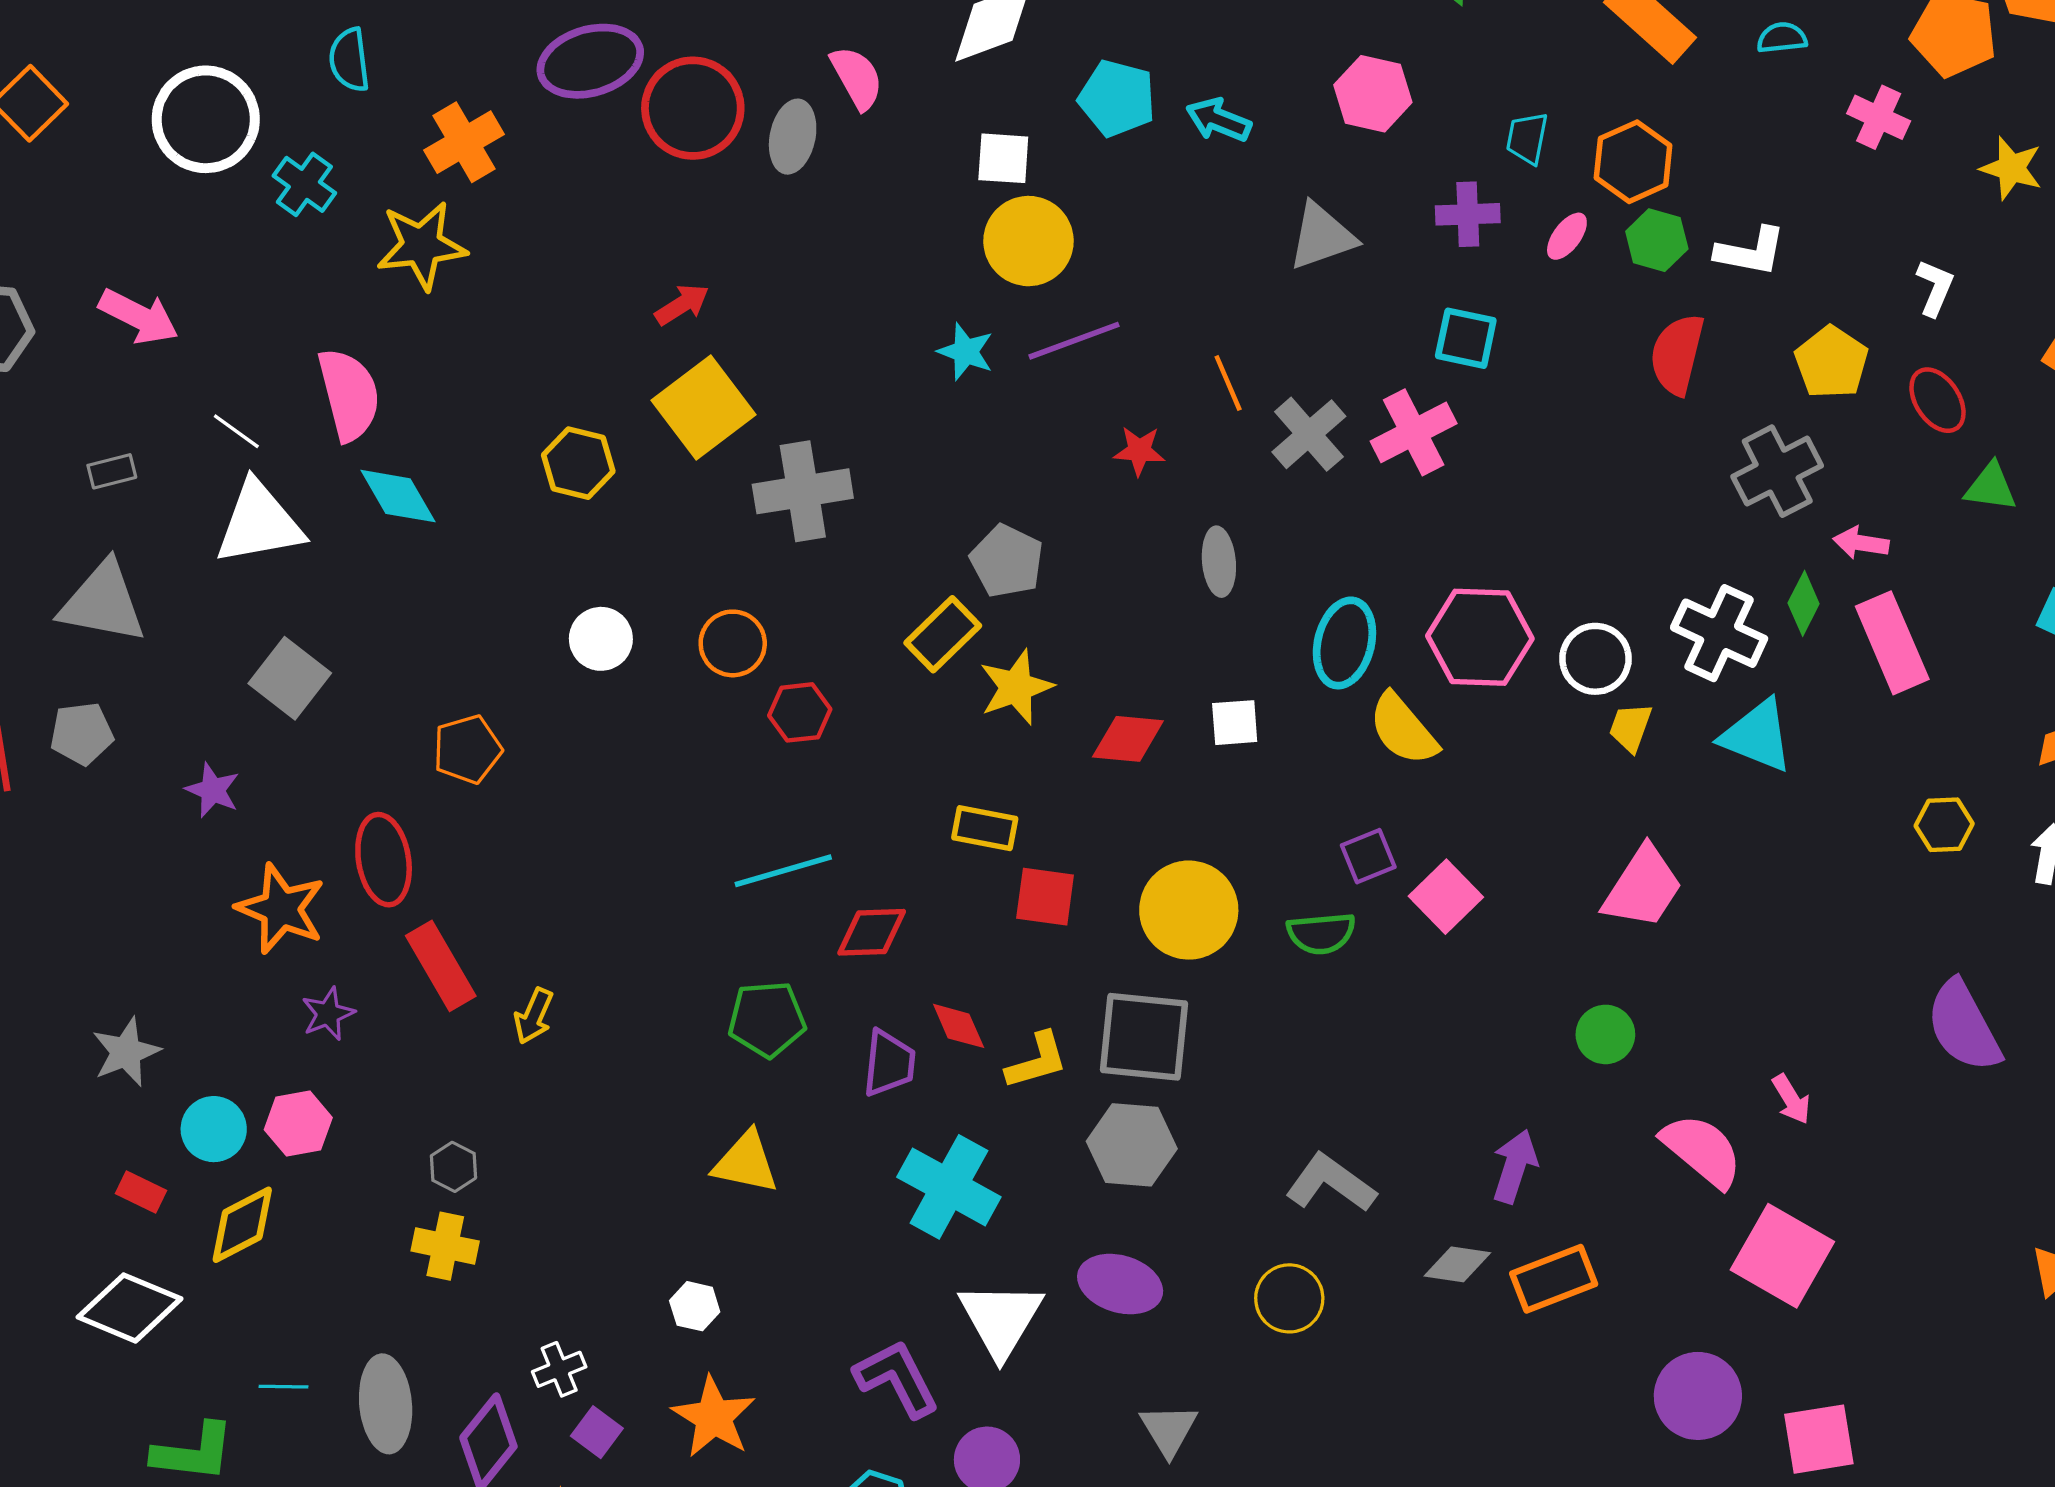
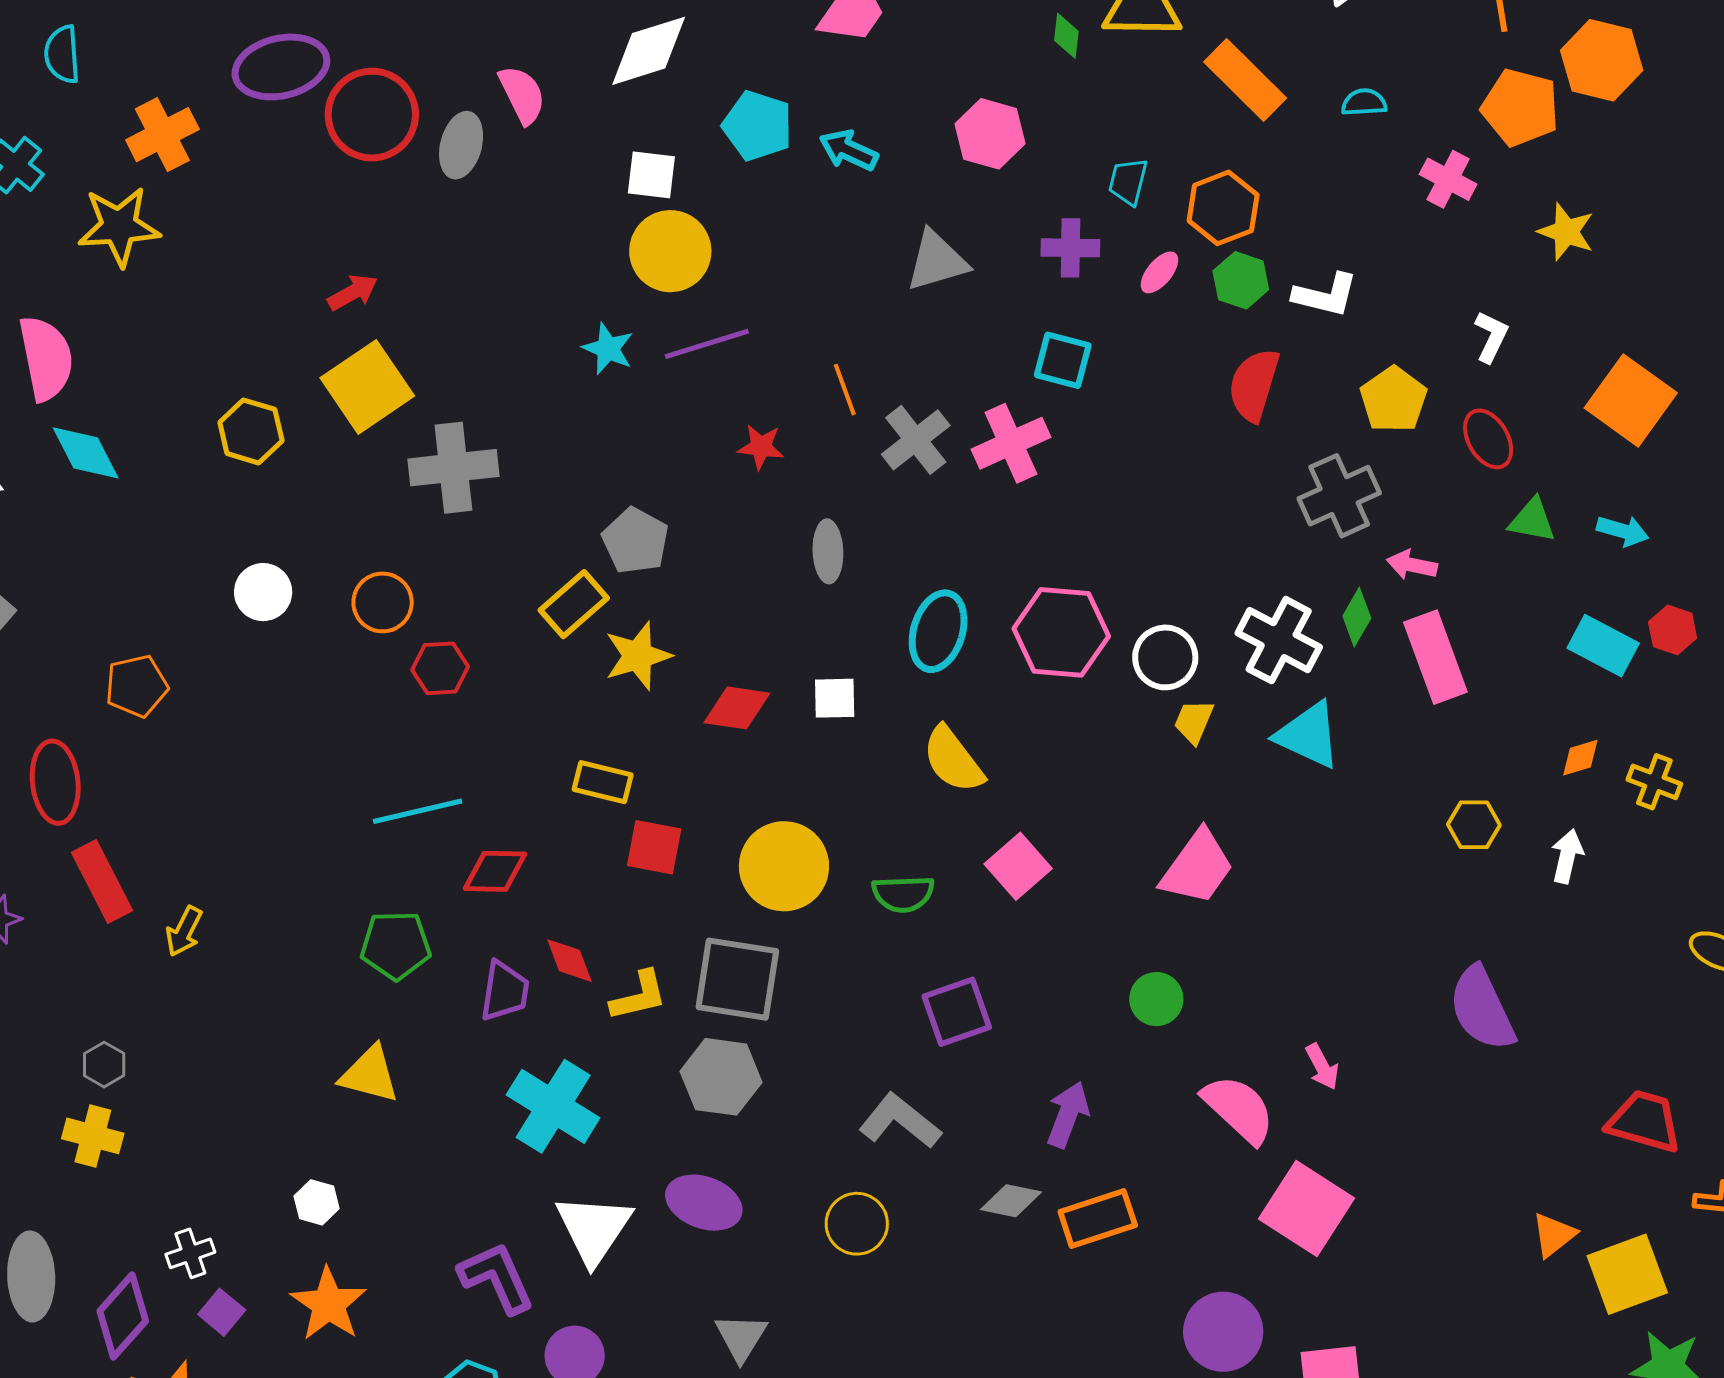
yellow semicircle: (1403, 729) -> (953, 760), moved
purple square: (1368, 856) -> (957, 1012), moved, size x1.4

